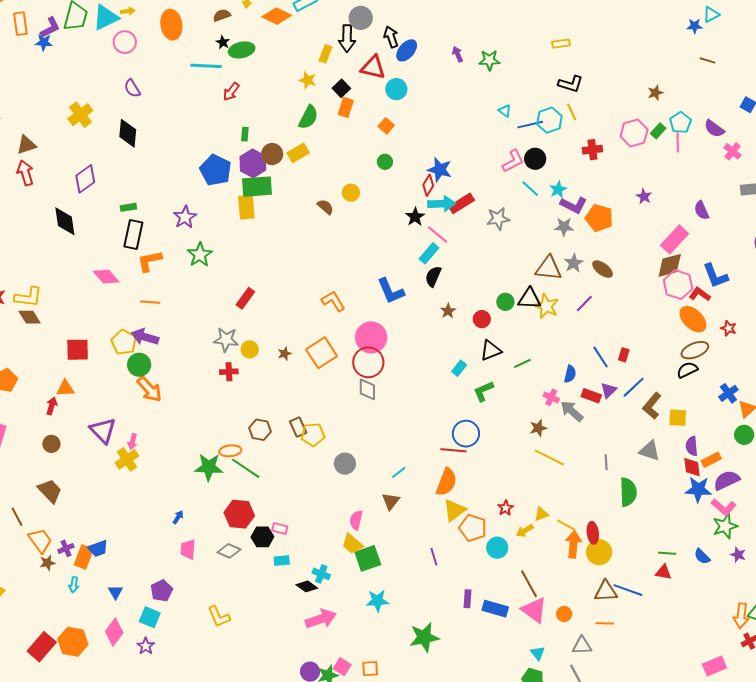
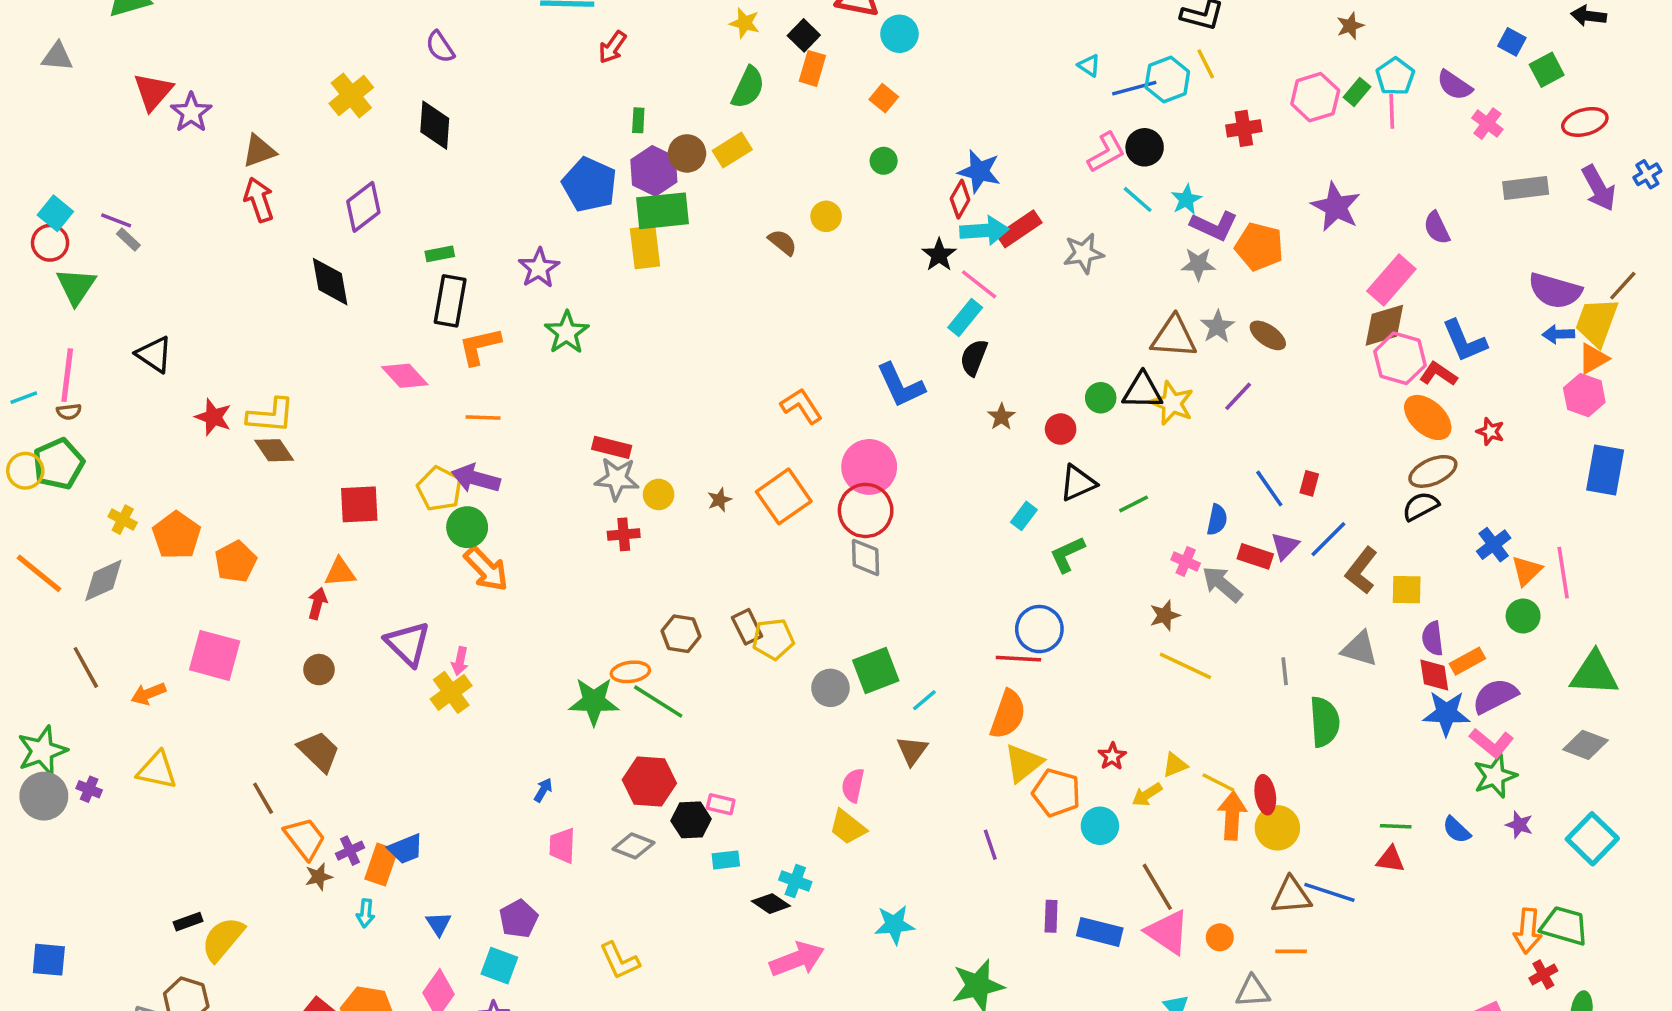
purple star: (644, 196) -> (1336, 207), size x1.8
red rectangle: (245, 298) -> (612, 447), moved, turned 70
green square: (368, 558) -> (876, 671), moved

